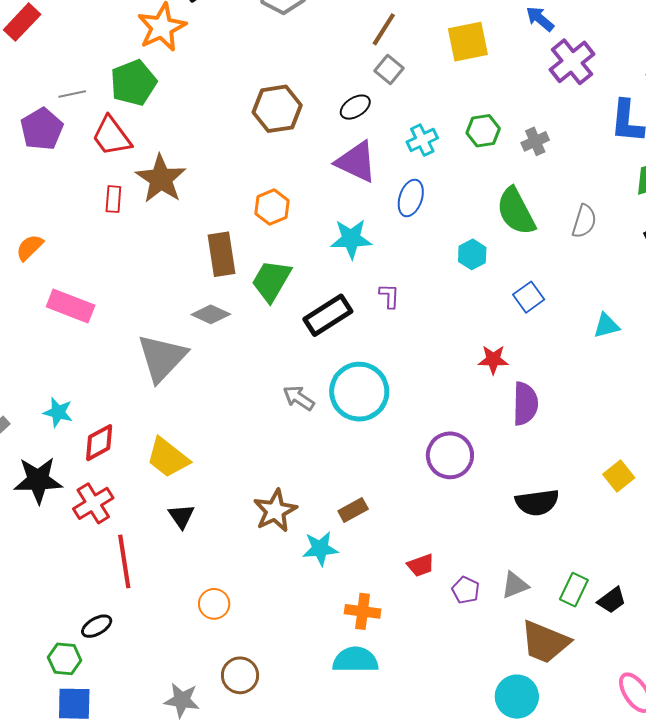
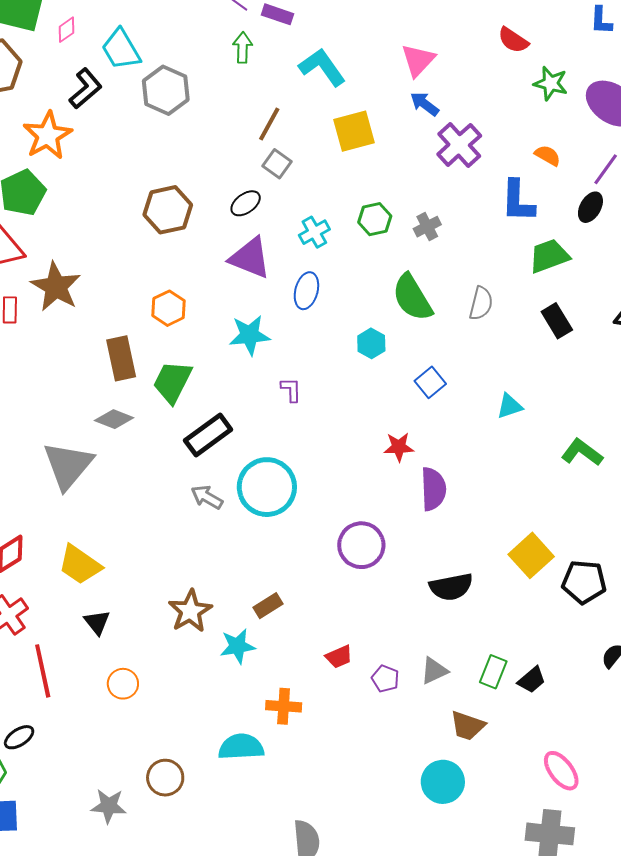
black rectangle: (328, 315) -> (208, 435), moved
yellow square: (619, 476) -> (531, 555), size x1.4
orange circle: (214, 604) -> (123, 684), moved
brown trapezoid: (545, 642) -> (468, 726), size x0.7
cyan semicircle: (355, 660) -> (241, 747), moved

